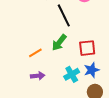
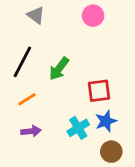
black line: (64, 15) -> (22, 62), moved, turned 55
green arrow: (59, 42) -> (59, 69), moved

